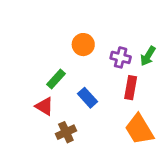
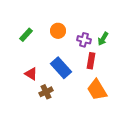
green rectangle: (56, 79) -> (26, 35), moved
blue rectangle: (88, 98) -> (61, 68), size x1.5

